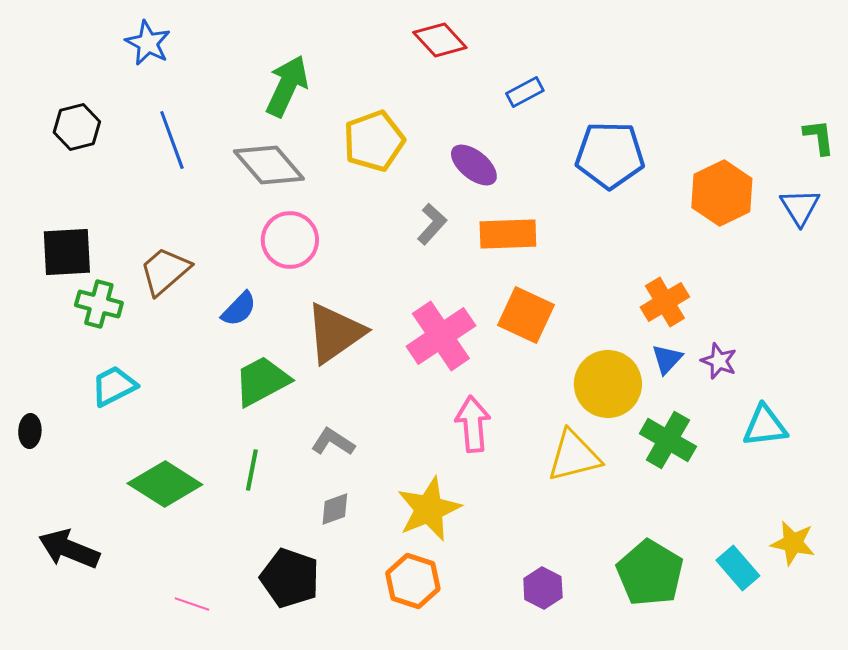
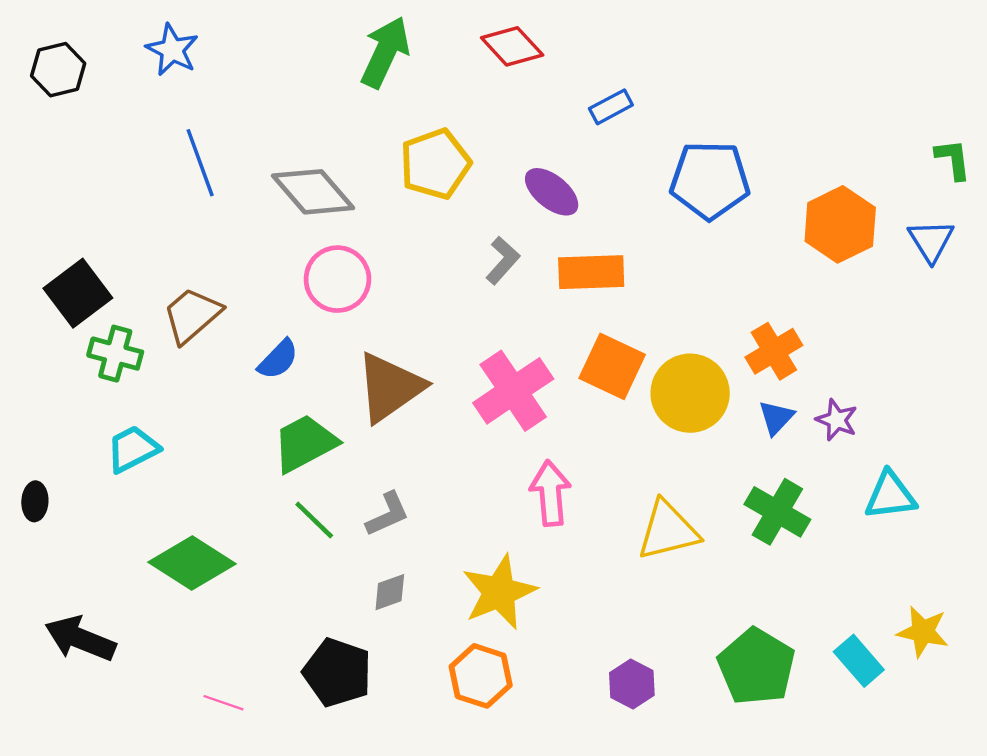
green arrow: (287, 86) -> (385, 52), moved
black hexagon: (77, 127) -> (58, 70), moved
black square: (67, 252) -> (78, 293), turned -34
yellow circle: (608, 384) -> (690, 393), moved
gray L-shape: (333, 442) -> (388, 514), turned 123
green line: (252, 470) -> (314, 520), moved, turned -57

